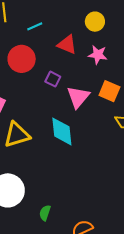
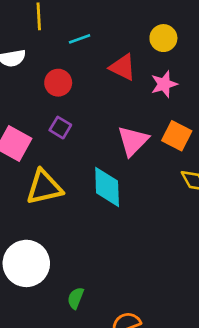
pink star: (98, 55) -> (164, 84), turned -30
red circle: (22, 59) -> (58, 83), size x0.7
purple square: (53, 79) -> (60, 128), moved

